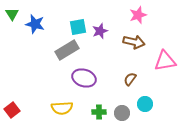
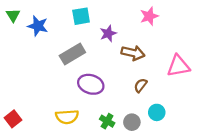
cyan square: (78, 27) -> (81, 16), moved
brown arrow: (134, 42) -> (133, 53), moved
green cross: (99, 112) -> (107, 121), turned 32

